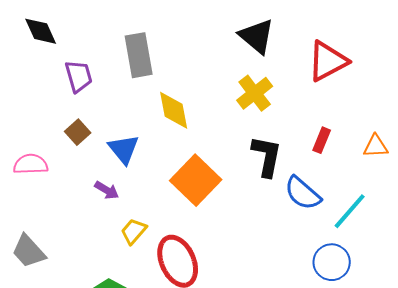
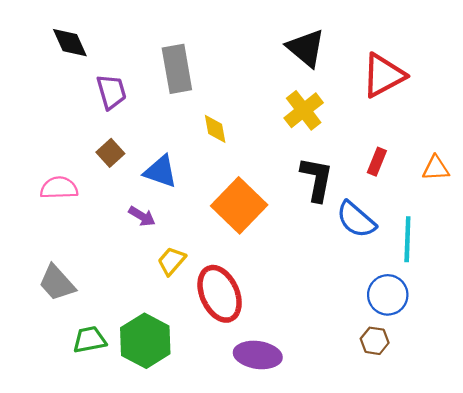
yellow diamond: (174, 110) -> (215, 129), size x0.7
blue triangle: (124, 149) -> (161, 171), turned -32
cyan line: (350, 211) -> (407, 239), turned -39

